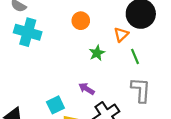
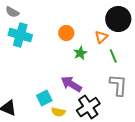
orange circle: (81, 21) -> (66, 33), moved
purple arrow: (87, 89) -> (71, 84), size x1.5

